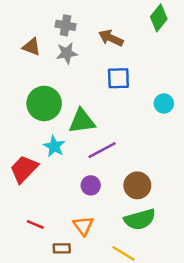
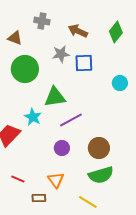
green diamond: (159, 18) -> (116, 32), moved
gray star: (67, 53) -> (61, 54), moved
green circle: (44, 103) -> (25, 69), moved

